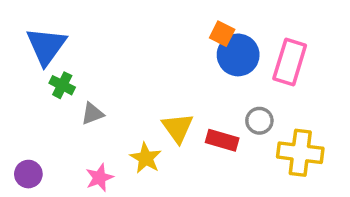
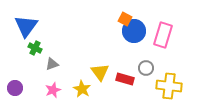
purple circle: (28, 174) -> (15, 88), moved
pink star: (99, 178) -> (53, 90), moved

